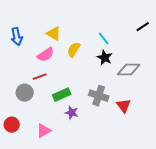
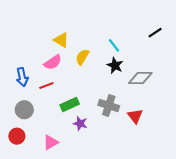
blue arrow: (17, 37) -> (22, 77), moved
gray circle: (25, 93) -> (24, 110), moved

